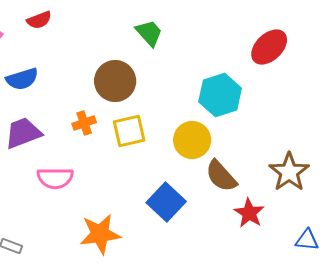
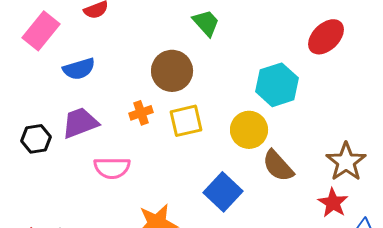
red star: (249, 213) -> (333, 203), moved

